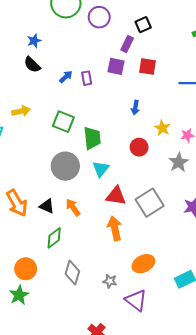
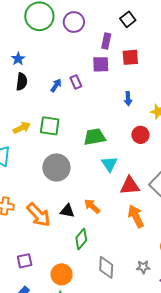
black square: (143, 25) -> (128, 19), moved
black semicircle: (32, 65) -> (22, 82), turned -114
green square: (63, 122) -> (50, 126), moved
green trapezoid: (92, 138) -> (95, 137), turned -80
gray circle: (65, 166) -> (56, 167), moved

